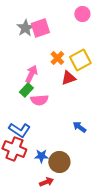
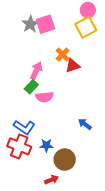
yellow square: (80, 60) -> (86, 27), moved
red triangle: (68, 78) -> (73, 66), moved
blue star: (41, 156) -> (46, 145), moved

